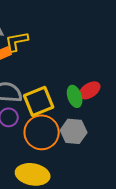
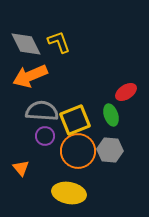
yellow L-shape: (17, 41) -> (59, 42), moved, turned 80
red ellipse: (90, 90) -> (126, 92), moved

